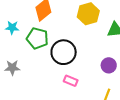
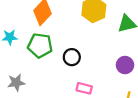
black circle: (64, 52) -> (72, 57), size x0.6

